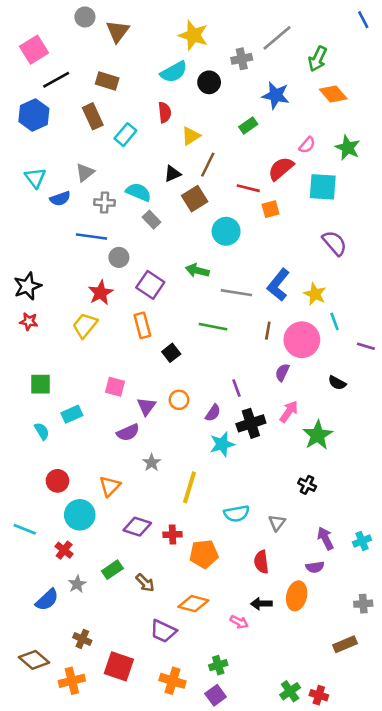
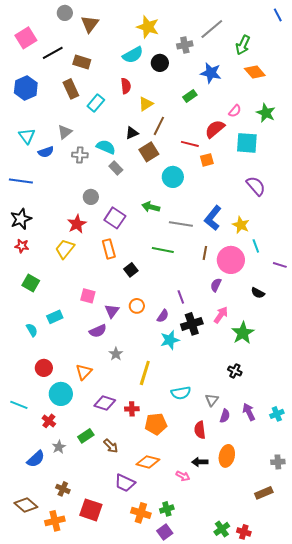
black line: (56, 80) -> (53, 53), moved
blue line: (91, 237) -> (21, 181), moved
green square: (41, 384) -> (31, 283), moved, turned 30
purple semicircle: (315, 567) -> (225, 416), moved, turned -64
orange cross: (172, 681) -> (141, 513), moved

